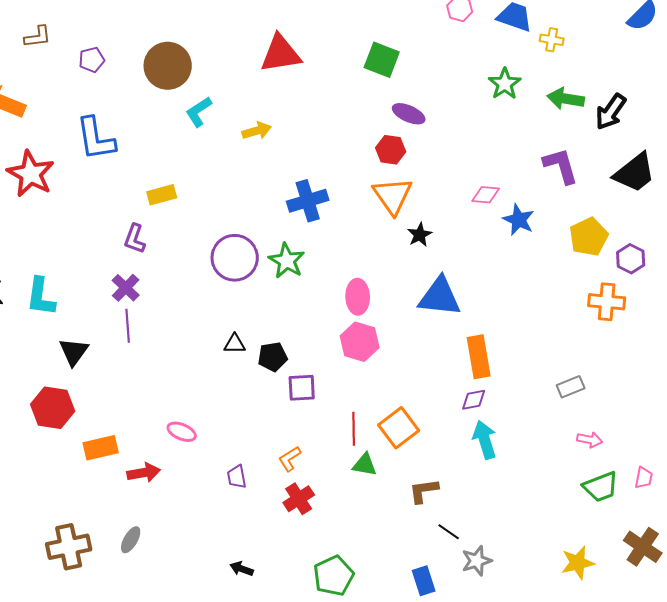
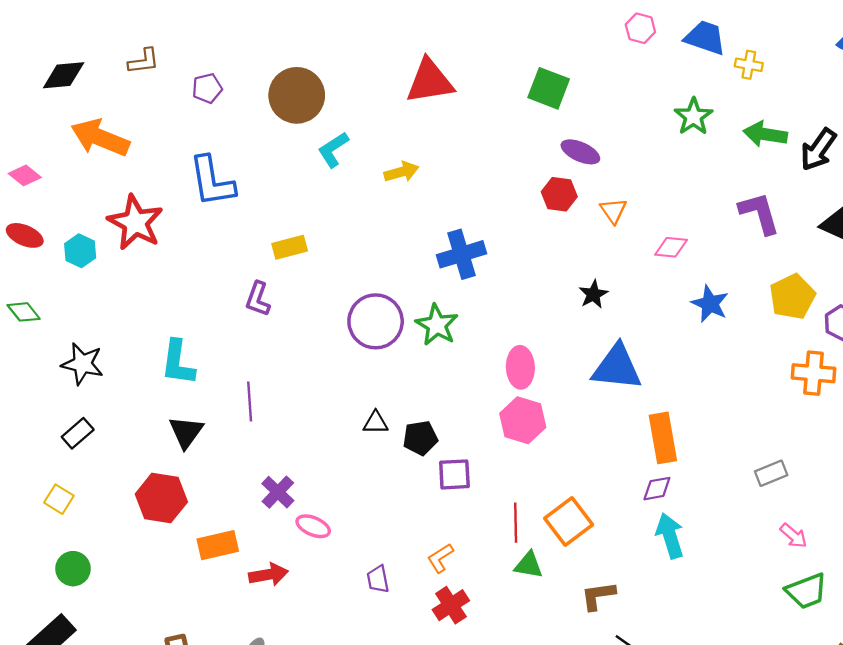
orange triangle: (393, 196) -> (613, 211), moved, size x0.6
blue star: (519, 220) -> (710, 304), moved
purple cross: (126, 288) -> (278, 492), moved
cyan L-shape: (41, 297) -> (178, 363), moved
pink arrow: (590, 440) -> (794, 536), turned 30

